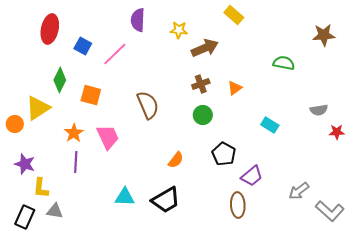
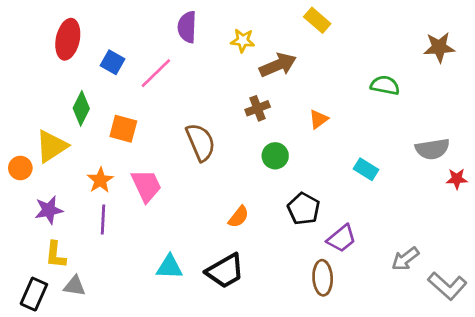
brown cross: (201, 84) -> (258, 108), moved
gray semicircle: (319, 110) -> (432, 149), size x1.4
purple star: (25, 164) -> (49, 210), moved, turned -30

